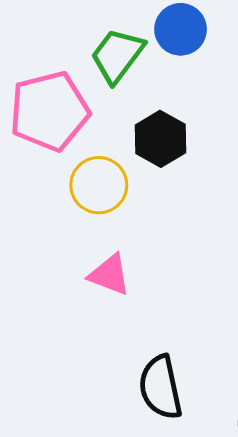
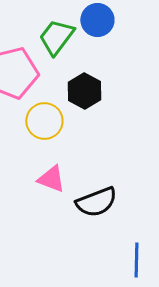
black semicircle: (160, 387) -> (96, 202), moved, turned -99

